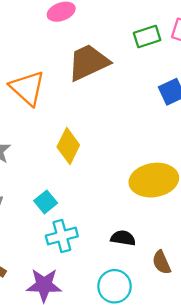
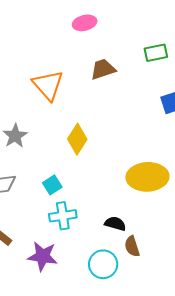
brown trapezoid: (88, 62) -> (103, 69), size x0.7
brown semicircle: (162, 262) -> (132, 246), moved

